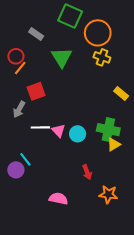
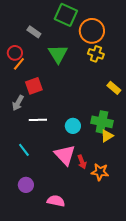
pink triangle: (58, 131) -> (65, 155), moved, size x1.6
purple circle: (16, 170) -> (26, 185), moved
orange star: (108, 194) -> (100, 172), moved
pink semicircle: (58, 199) -> (56, 201), moved

